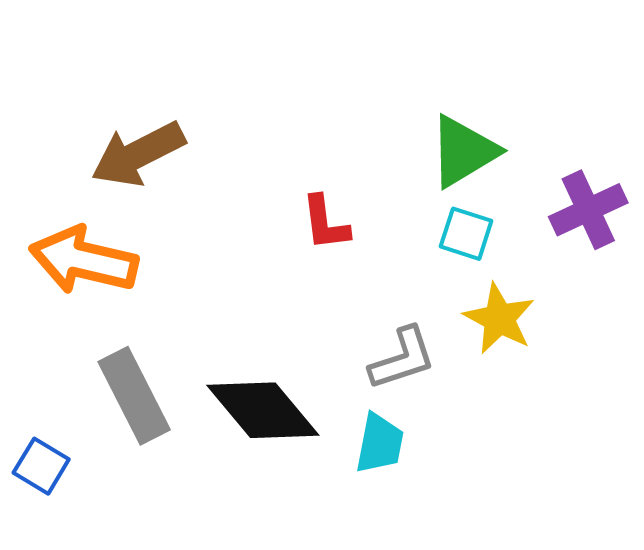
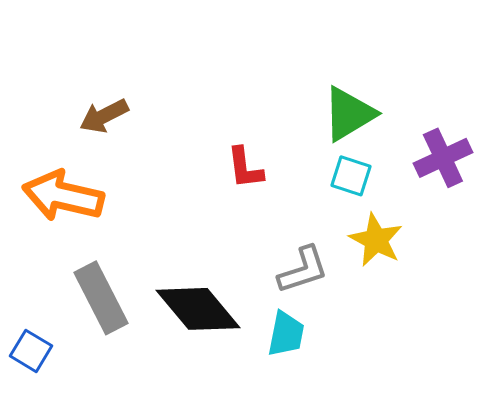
brown arrow: (138, 154) -> (104, 116), size x0.7

